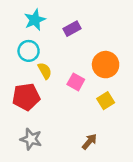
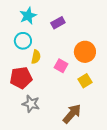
yellow semicircle: (45, 71) -> (36, 57), turned 40
gray star: (31, 139) -> (31, 104), moved
brown arrow: (89, 142) -> (72, 114), size x1.5

